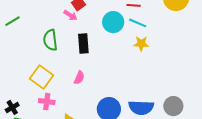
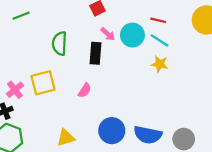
pink arrow: (70, 15) -> (108, 34), moved
yellow square: (41, 77) -> (43, 83), turned 30
pink cross: (47, 102) -> (15, 90), moved, turned 35

